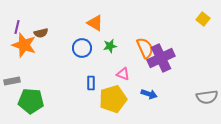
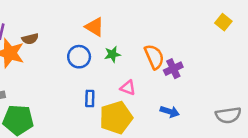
purple cross: (161, 58) -> (173, 69), size x0.6
blue arrow: (149, 94) -> (170, 112), moved

